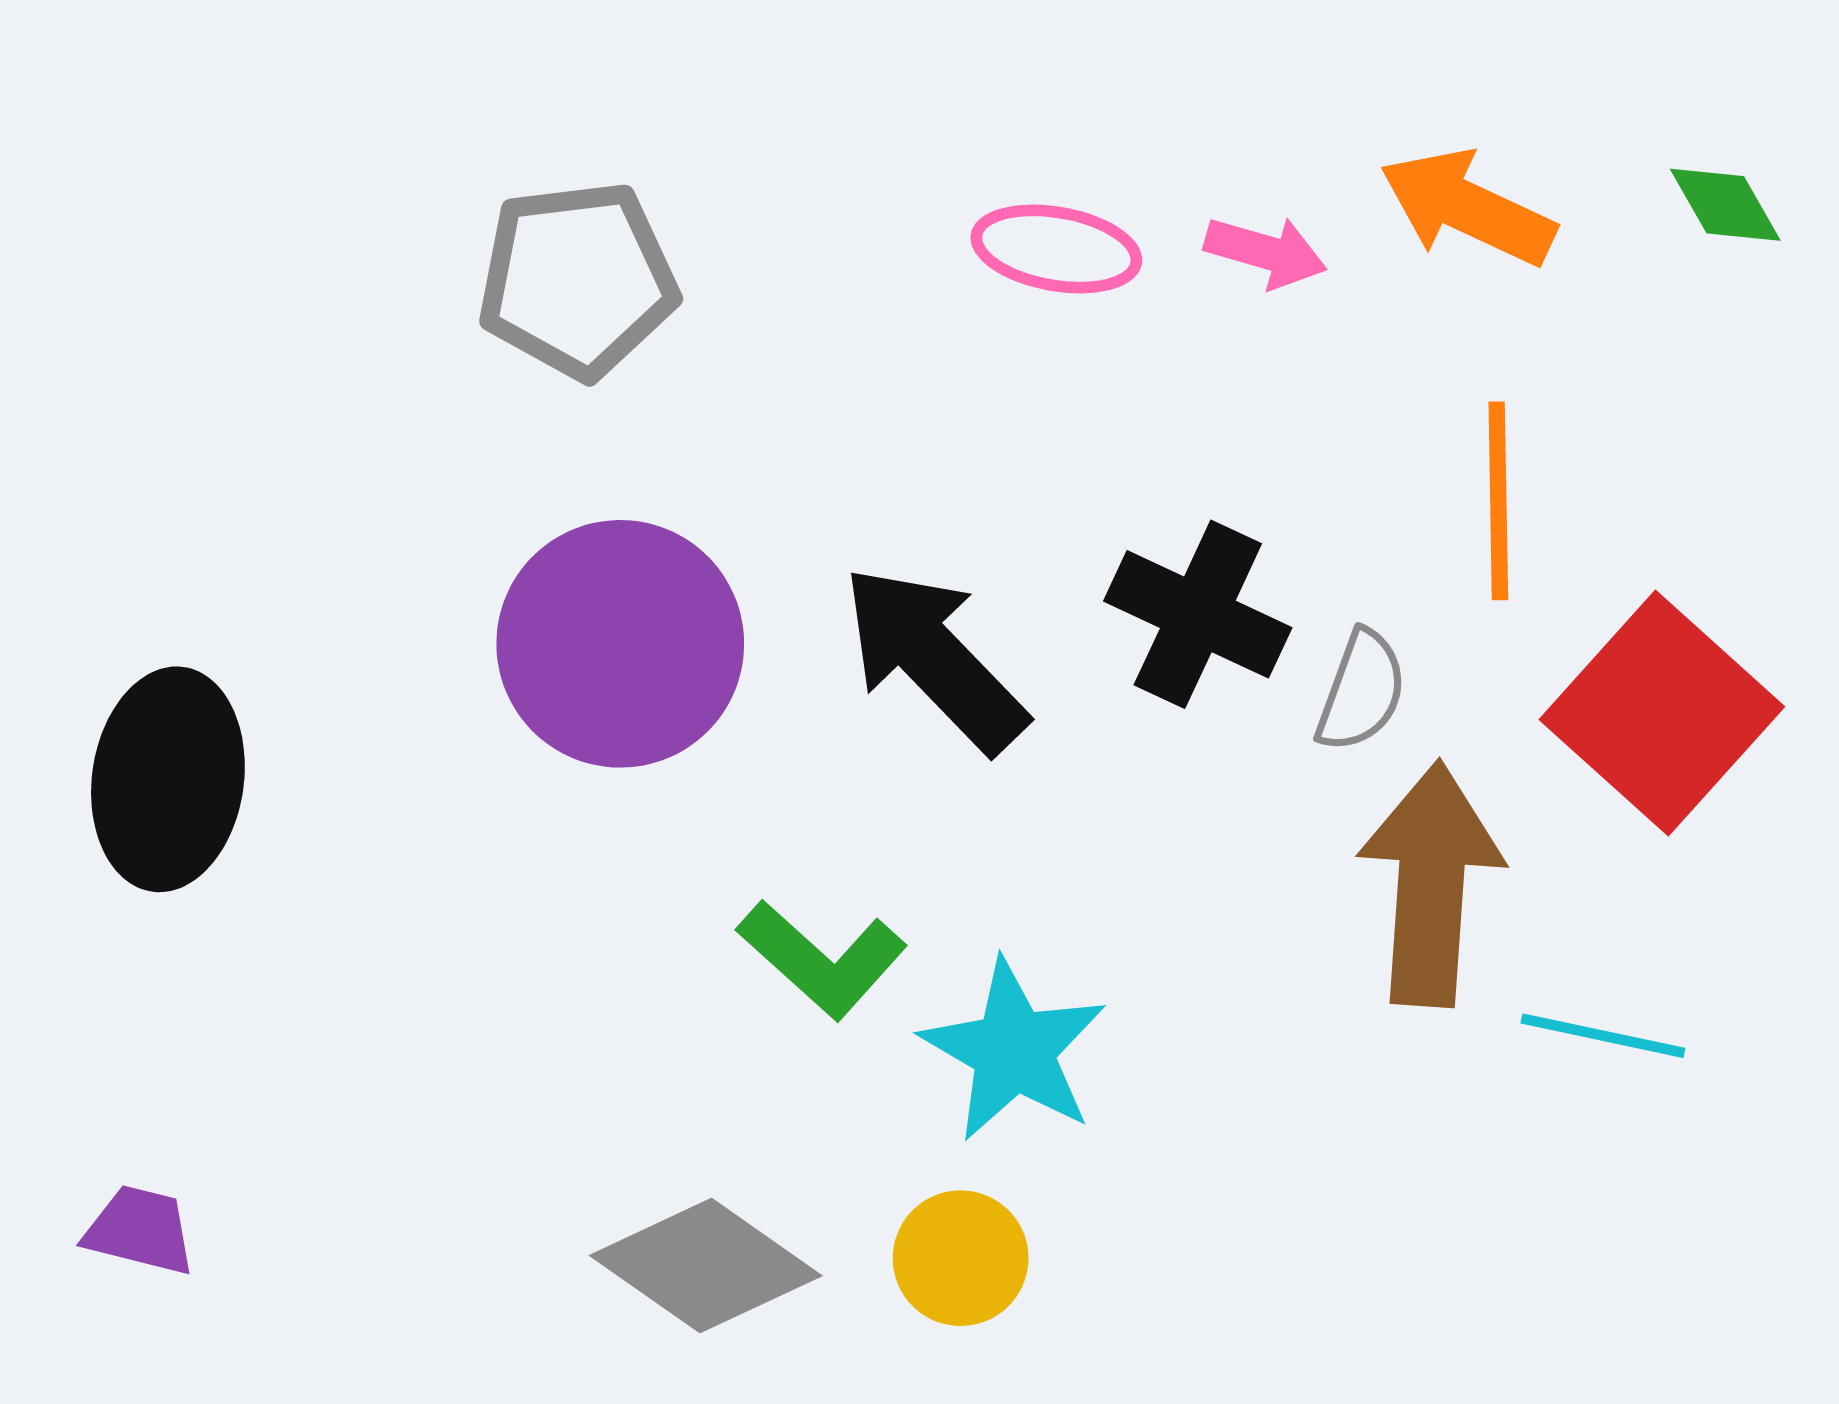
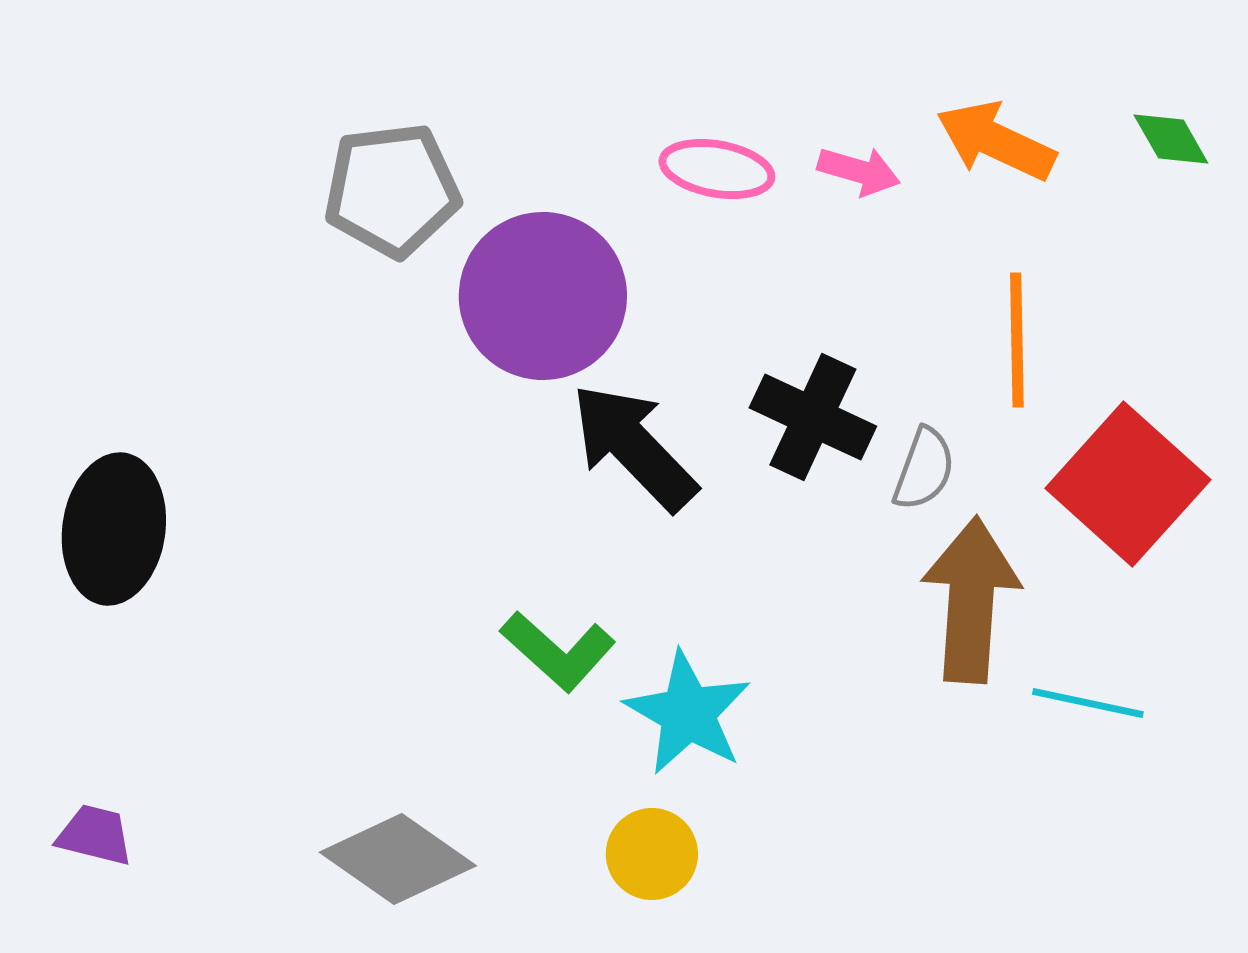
purple circle: (620, 644) -> (543, 296), moved
gray diamond: (706, 1266) -> (398, 859), moved

